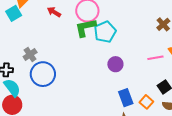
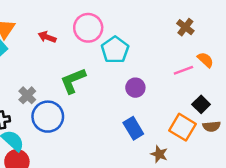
green L-shape: (85, 28) -> (73, 81), moved
blue rectangle: (126, 98) -> (133, 128), moved
orange square: (146, 102) -> (182, 127), size x1.5

